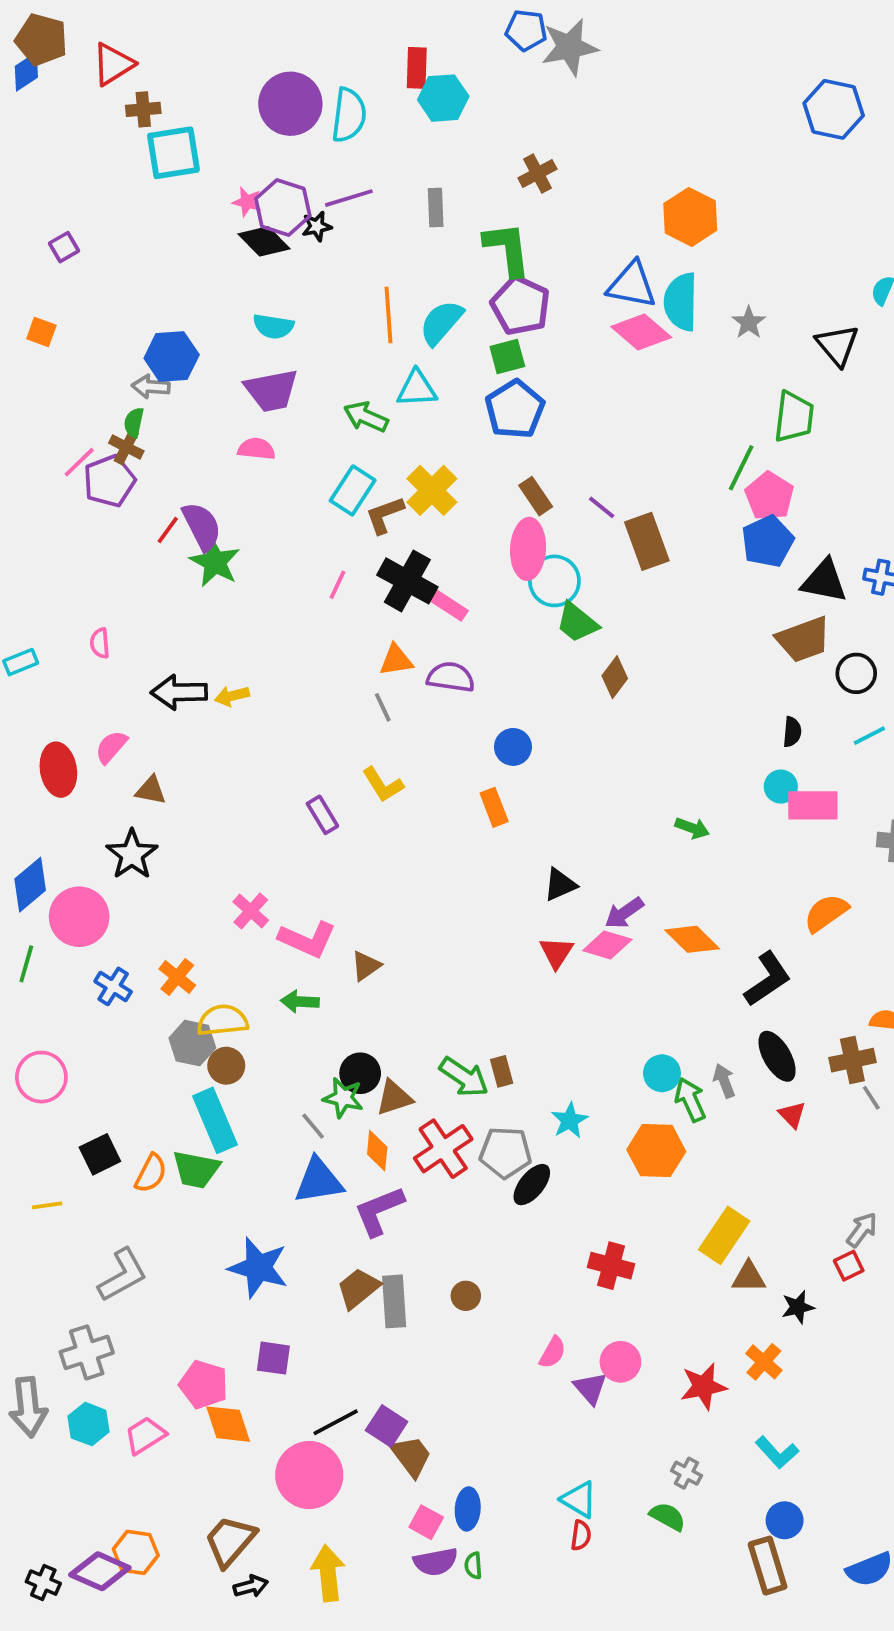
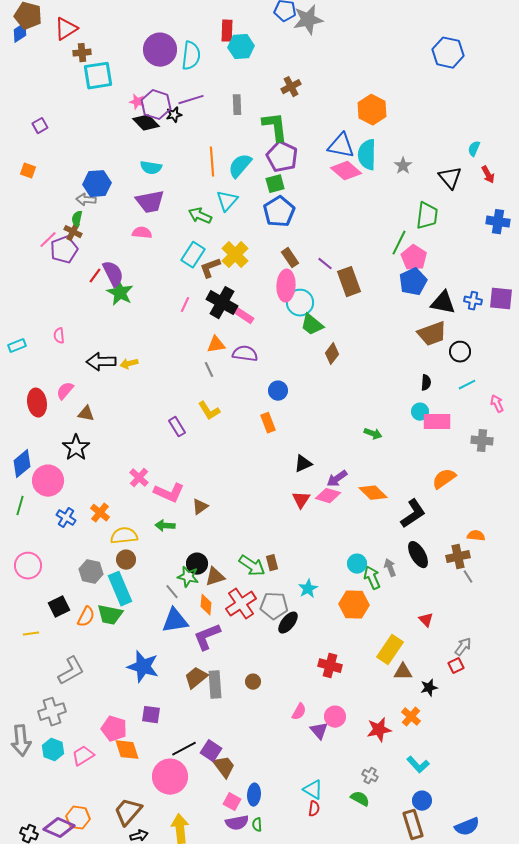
cyan triangle: (417, 389) -> (227, 201), turned -45
gray hexagon: (192, 1043) -> (91, 572), moved
red triangle: (792, 1115) -> (426, 620), moved

